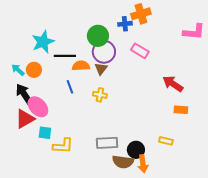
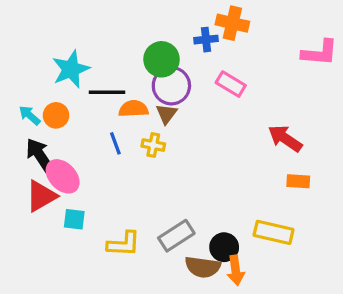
orange cross: (141, 14) -> (232, 23), turned 30
yellow cross: (100, 95) -> (153, 145), moved
yellow rectangle: (166, 141) -> (274, 232), size x1.6
gray rectangle: (107, 143) -> (176, 236), turned -30
yellow L-shape: (63, 146) -> (124, 244), moved

